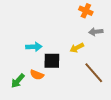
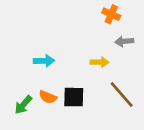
yellow arrow: (77, 48) -> (100, 62), turned -152
black square: (52, 61) -> (74, 97), moved

